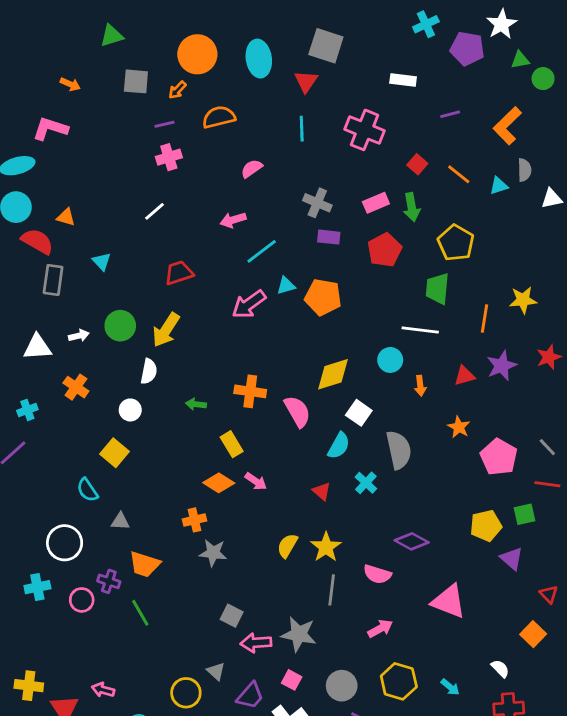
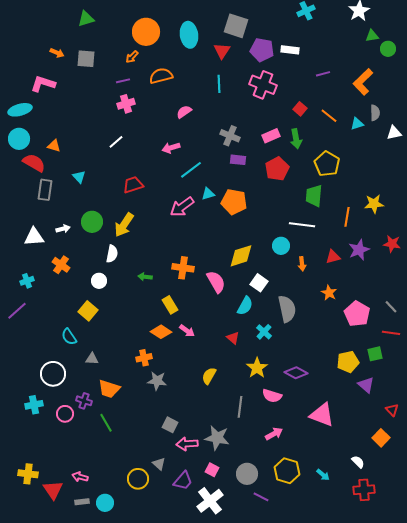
purple pentagon: (467, 49) -> (262, 50), moved
gray square: (136, 81) -> (86, 59), moved
red star: (549, 357) -> (392, 244), turned 30
yellow star: (326, 547) -> (257, 368), moved

